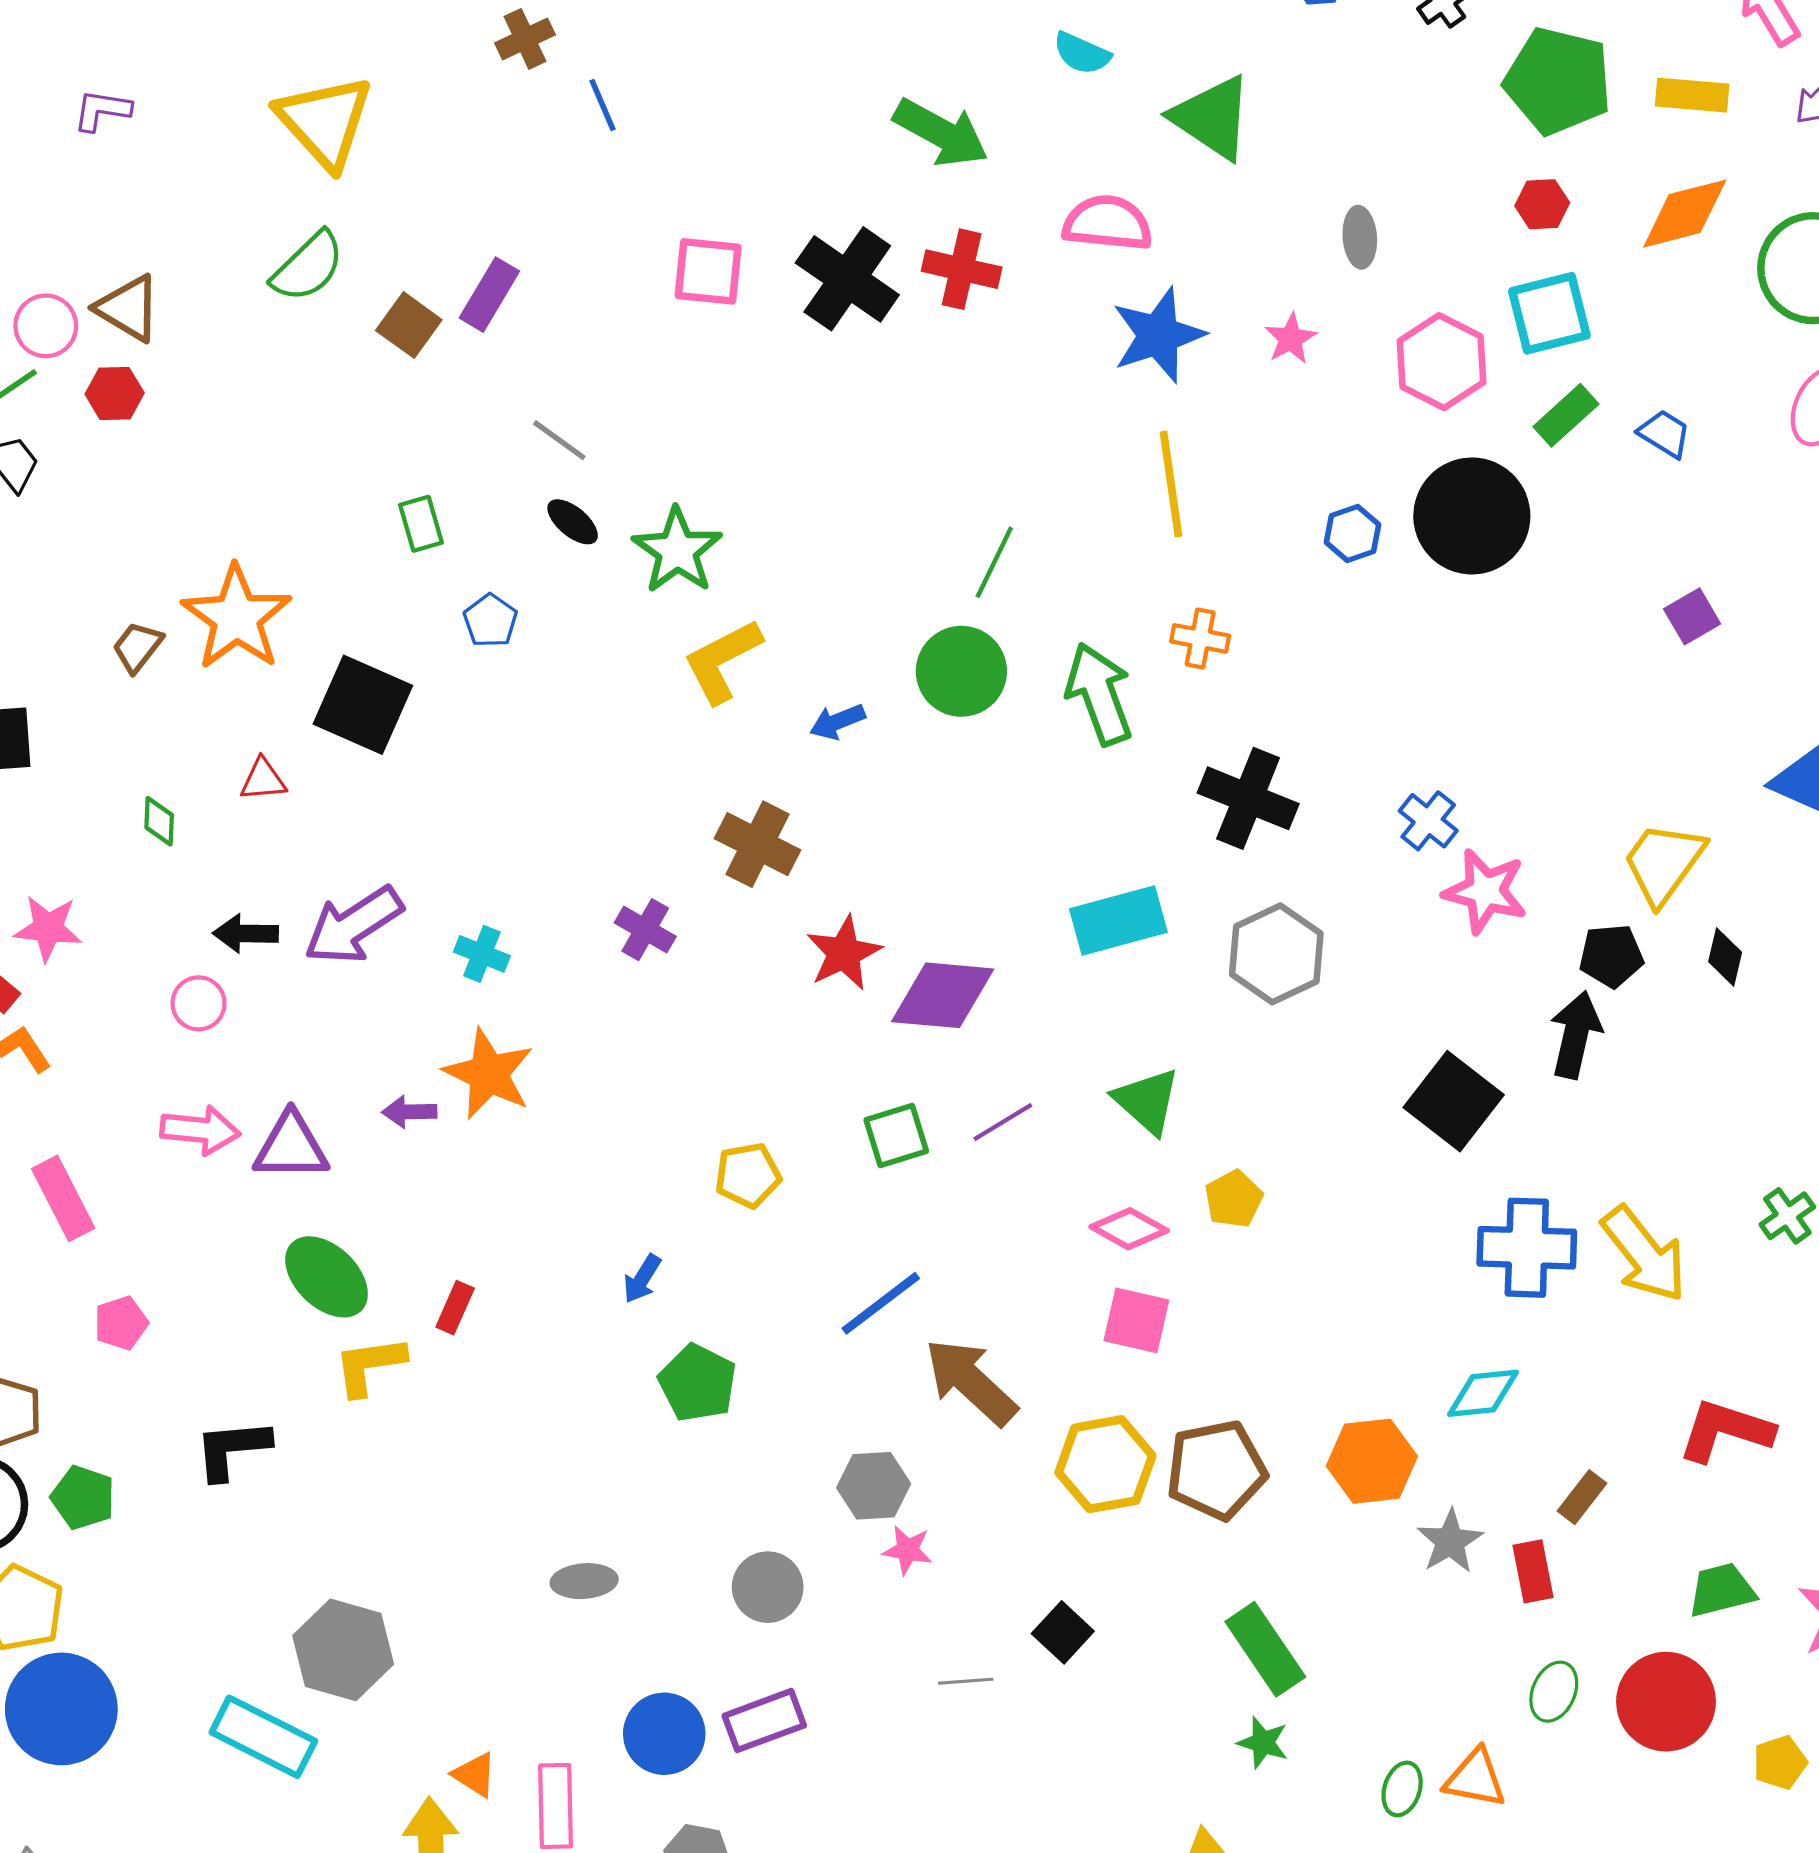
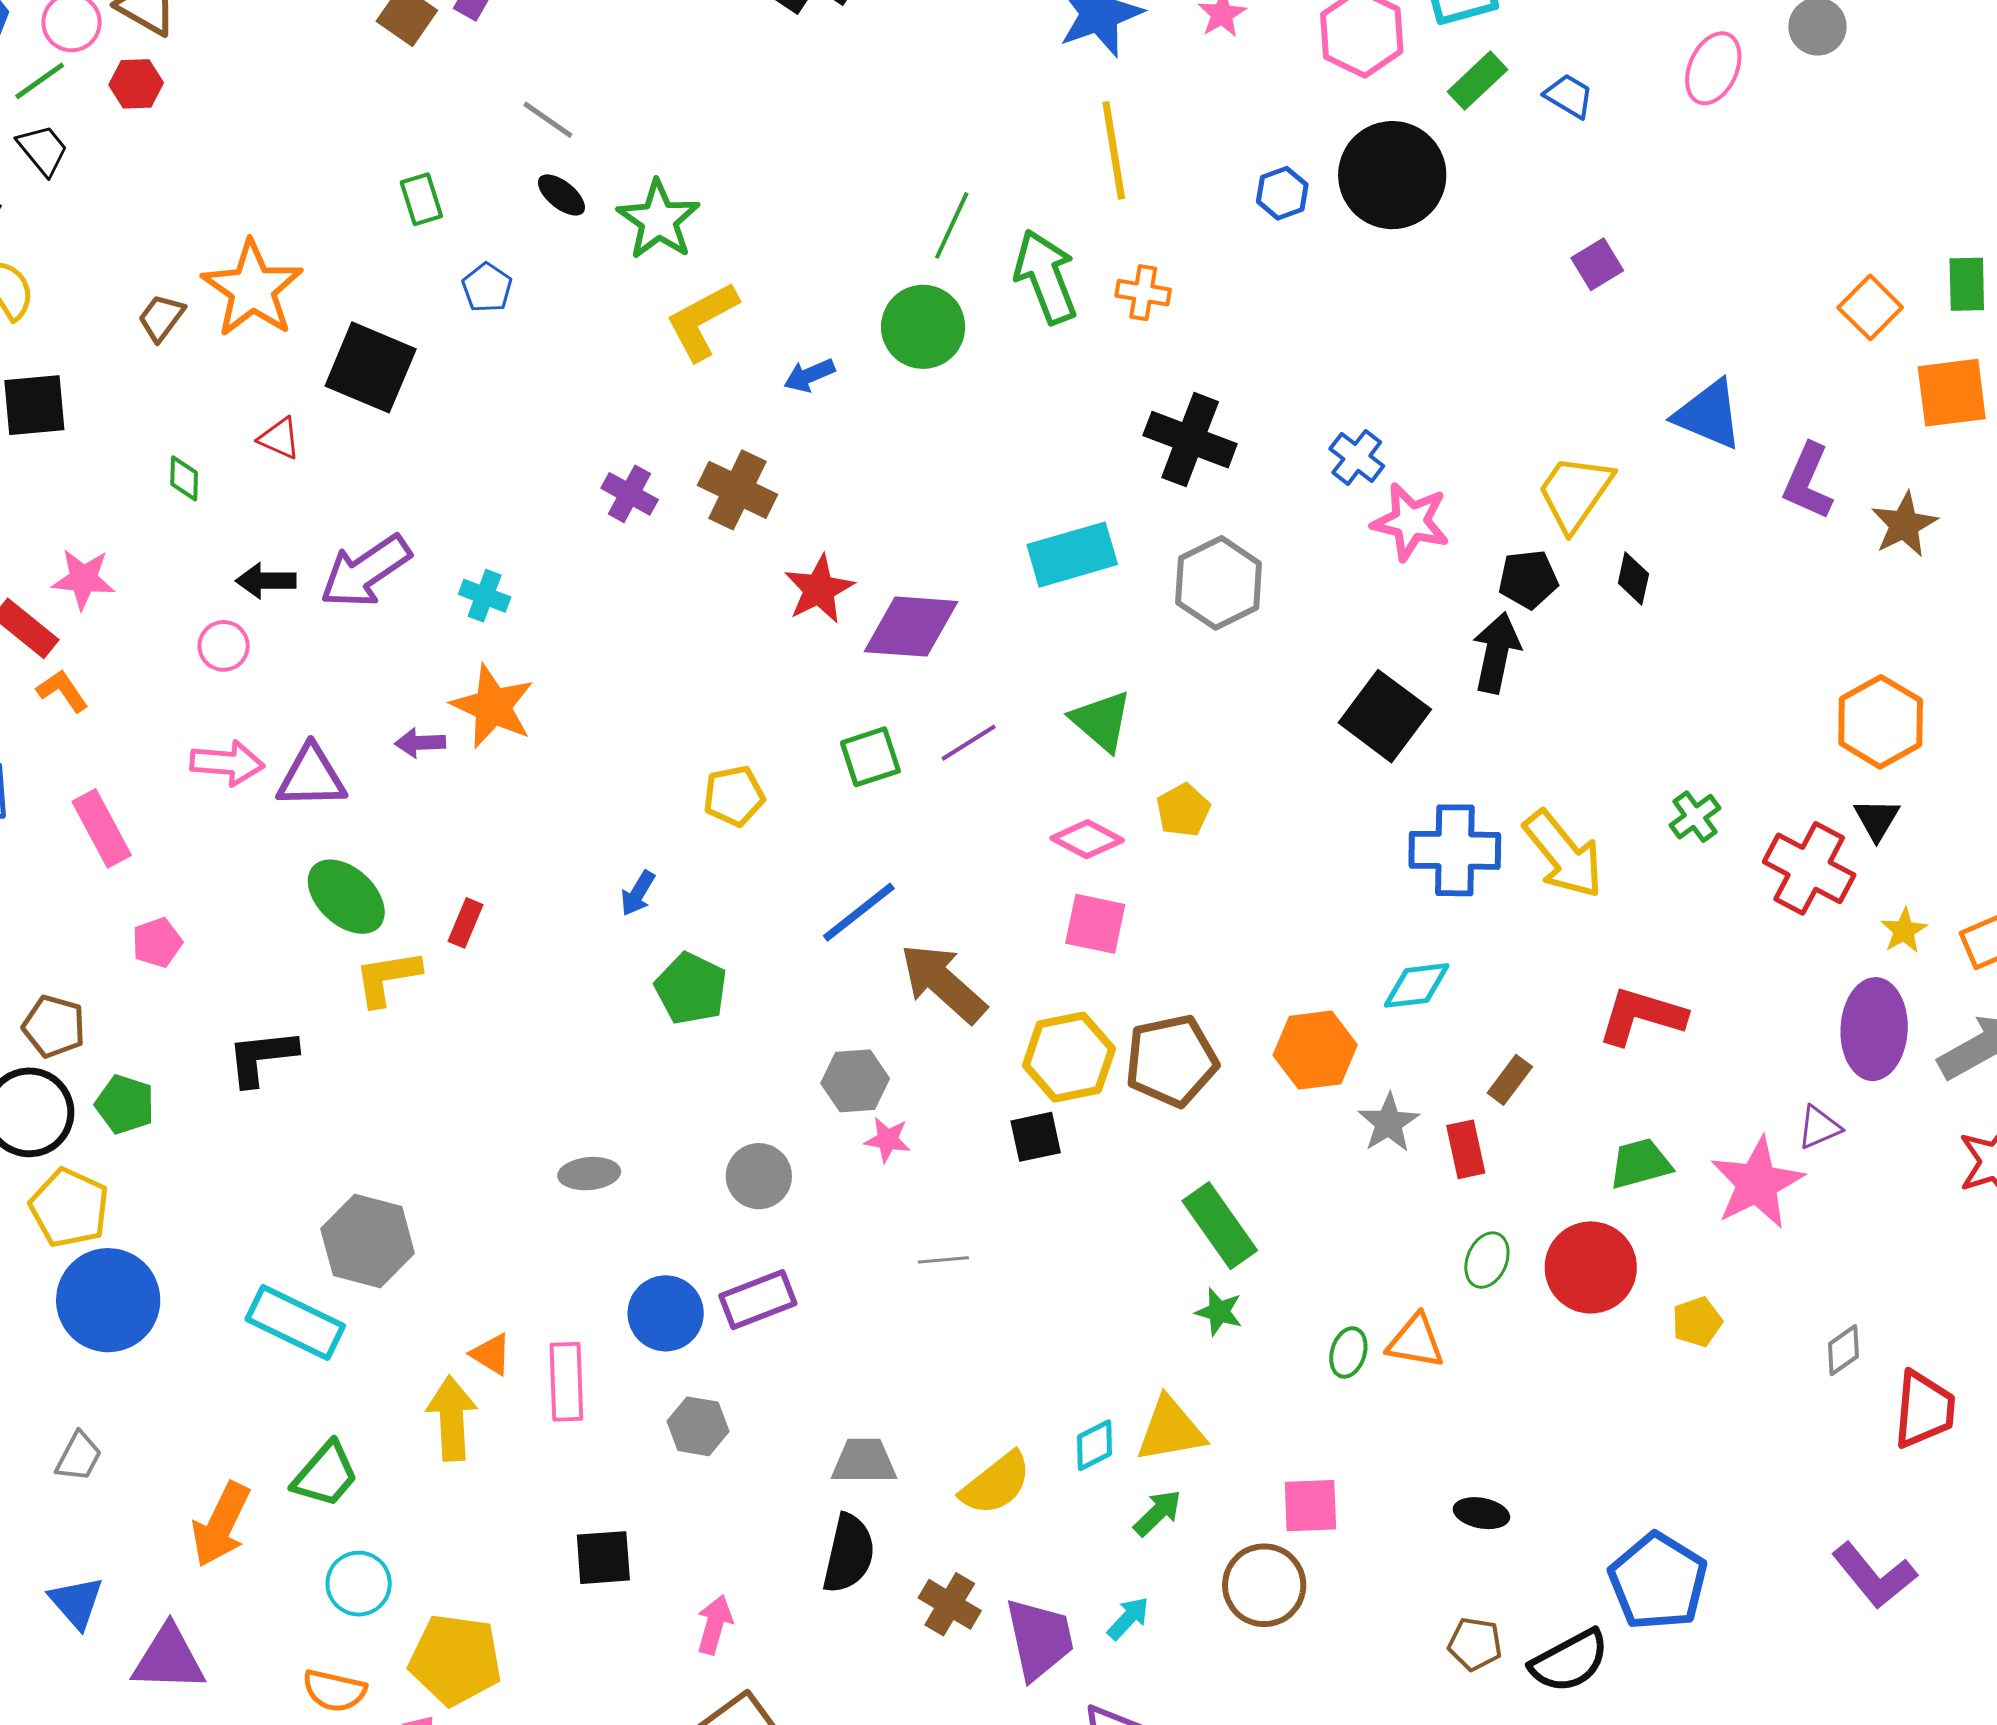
green arrow: (1099, 694) -> (1046, 277), moved
red triangle: (263, 780) -> (280, 438), turned 30
purple cross: (645, 930) -> (630, 494), moved
black square: (1063, 1632) -> (1036, 1137), moved, turned 36

